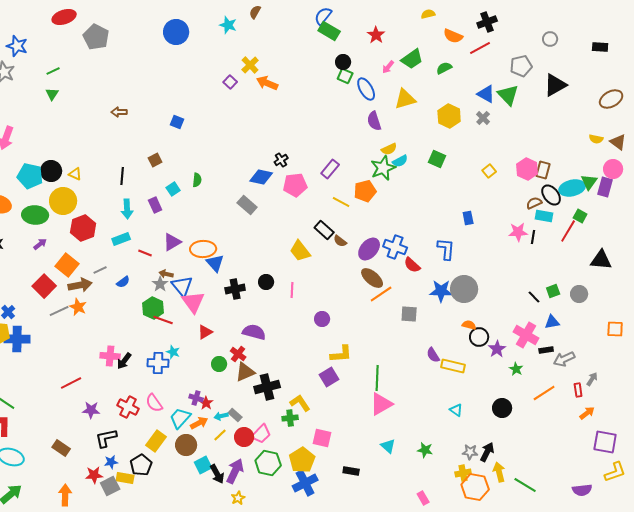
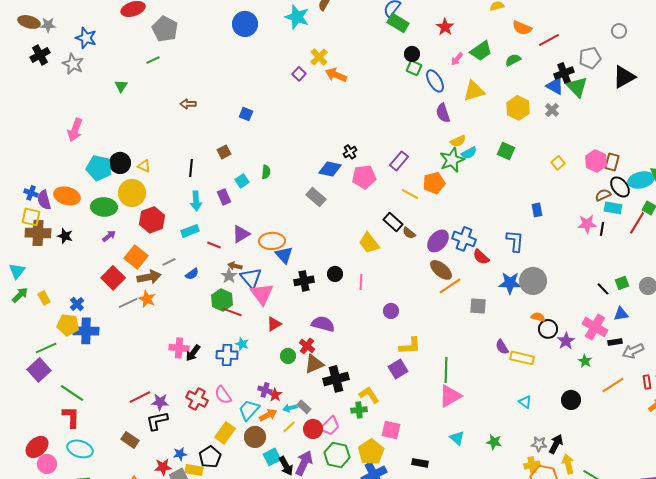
black cross: (487, 22) -> (564, 73), moved
cyan star: (228, 25) -> (297, 17), size x1.4
green line: (53, 71) -> (153, 60), moved
red line: (71, 383) -> (140, 397), moved
black L-shape: (106, 438) -> (157, 421), moved

